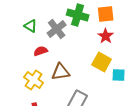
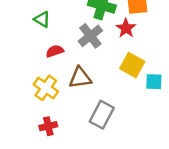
gray cross: (57, 29) -> (90, 36), moved
red star: (106, 36) -> (126, 28), moved

